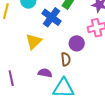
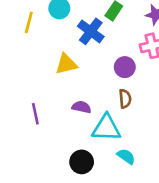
yellow triangle: (34, 41) -> (66, 64), turned 30
brown semicircle: (66, 59) -> (125, 99), moved

